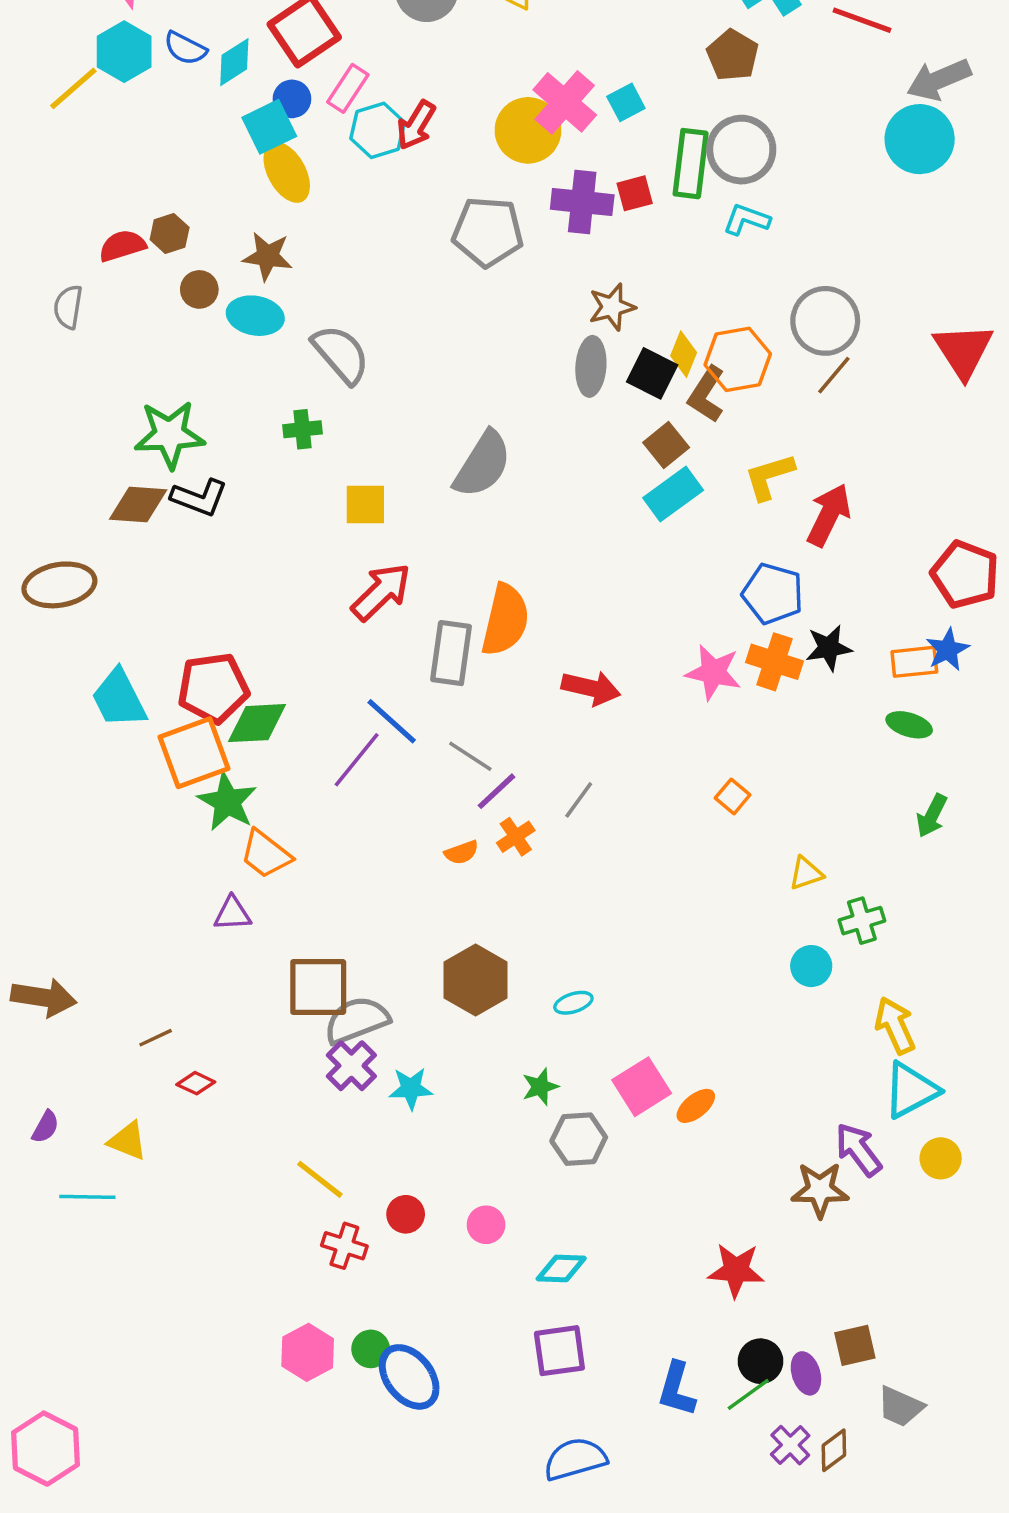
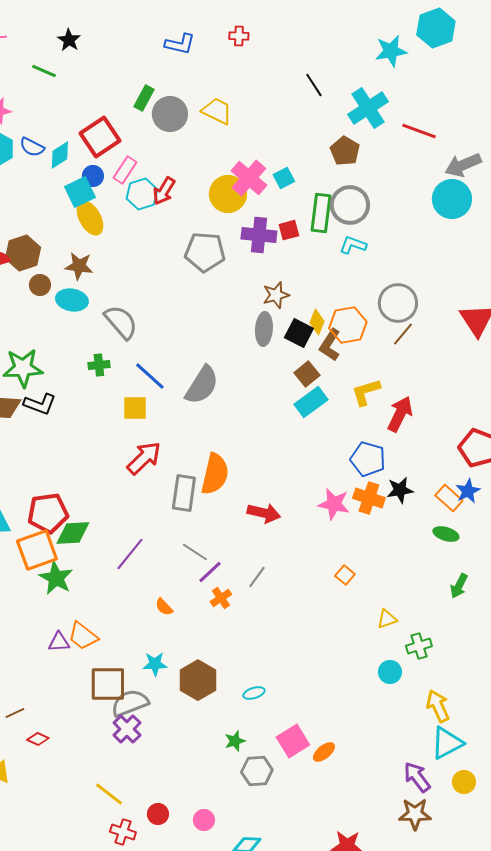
brown hexagon: (170, 233) -> (23, 253), size x1.6
orange rectangle: (914, 662) -> (449, 498), turned 48
blue line: (392, 721) -> (150, 376), moved
orange semicircle: (462, 852) -> (164, 607), moved, turned 66
orange trapezoid: (266, 854) -> (83, 636), moved
cyan star: (411, 1088) -> (155, 664), moved
brown star: (820, 1190) -> (415, 814), moved

